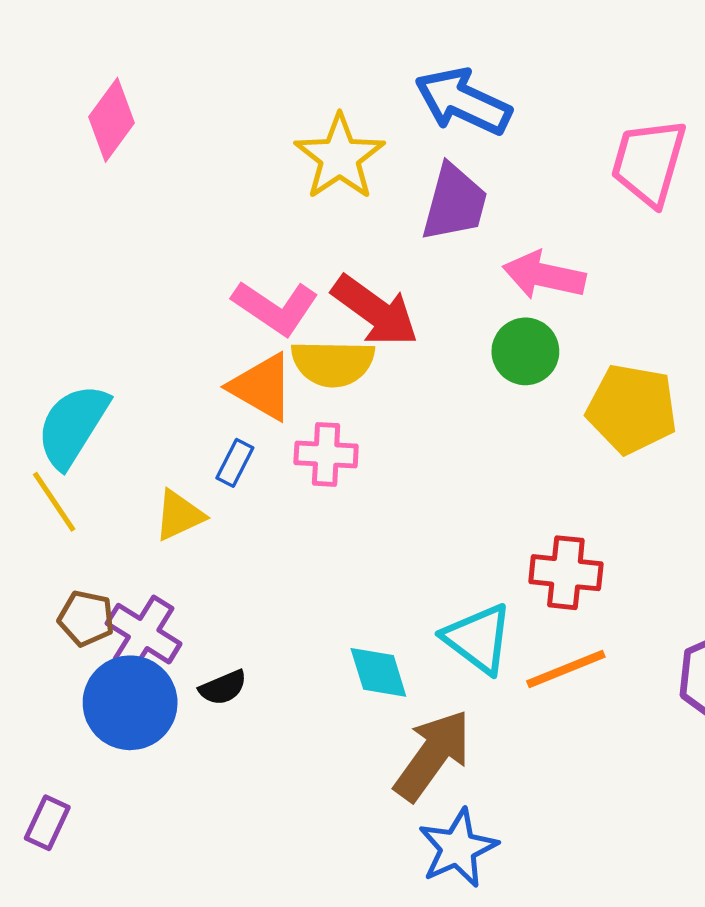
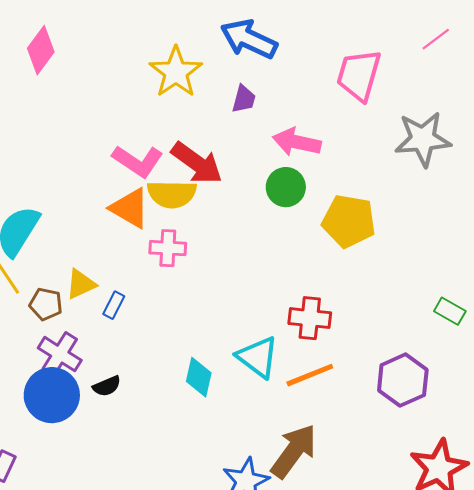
purple trapezoid: (454, 203) -> (244, 99), size x0.6
blue rectangle: (235, 463) -> (114, 305), moved
brown pentagon: (86, 618) -> (46, 304), moved
cyan diamond: (378, 672) -> (199, 377), turned 30
brown arrow: (432, 755) -> (294, 451), moved

